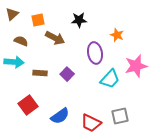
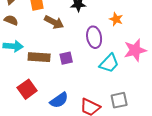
brown semicircle: (21, 41) -> (11, 20), moved
brown rectangle: (40, 73) -> (39, 57), size x1.5
purple square: (67, 74) -> (66, 58), turned 32

